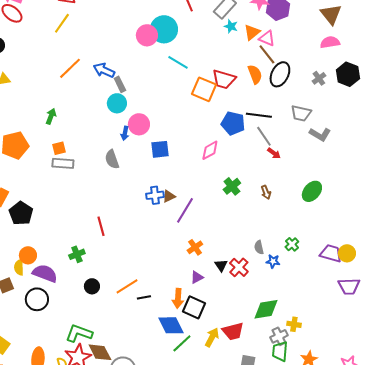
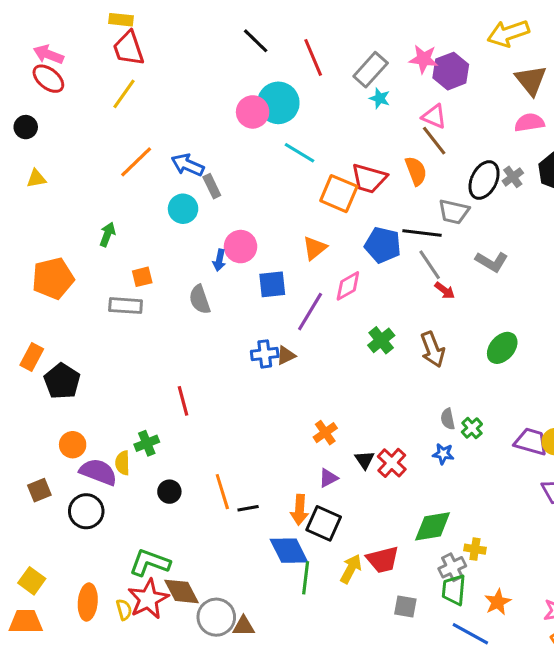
orange triangle: (252, 32) -> (315, 248), moved
black ellipse: (280, 74) -> (484, 180), moved
cyan circle: (117, 103) -> (183, 209), moved
gray trapezoid: (301, 113) -> (454, 212), moved
gray L-shape: (320, 134) -> (492, 262), moved
orange square: (59, 148) -> (142, 277), moved
brown arrow: (266, 192) -> (433, 349), size x1.6
purple line: (185, 210) -> (310, 312), moved
gray semicircle: (259, 247) -> (448, 419), moved
yellow semicircle: (19, 267) -> (123, 463), moved
orange line: (127, 286) -> (222, 492), turned -75
green line: (182, 343) -> (306, 578), turned -40

